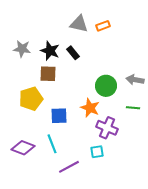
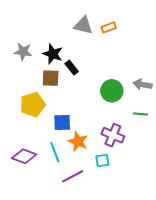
black rectangle: (73, 53) -> (72, 68), moved
orange star: (90, 108) -> (78, 141), moved

